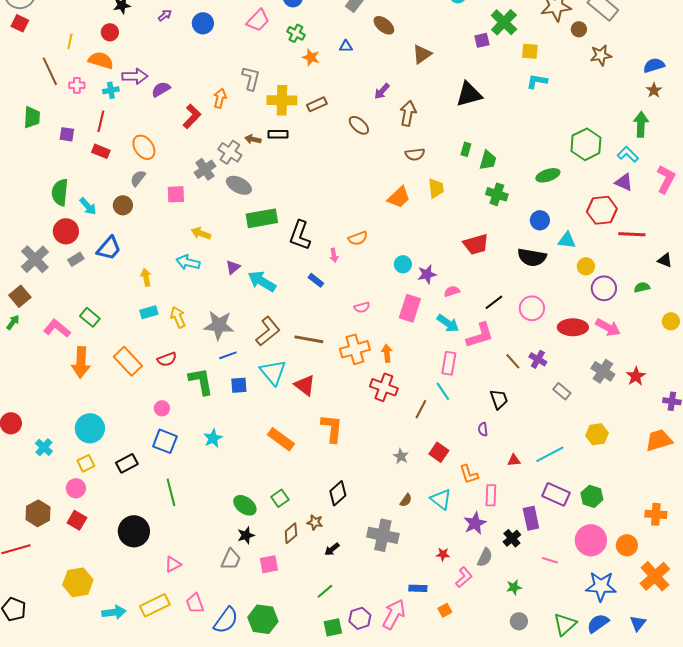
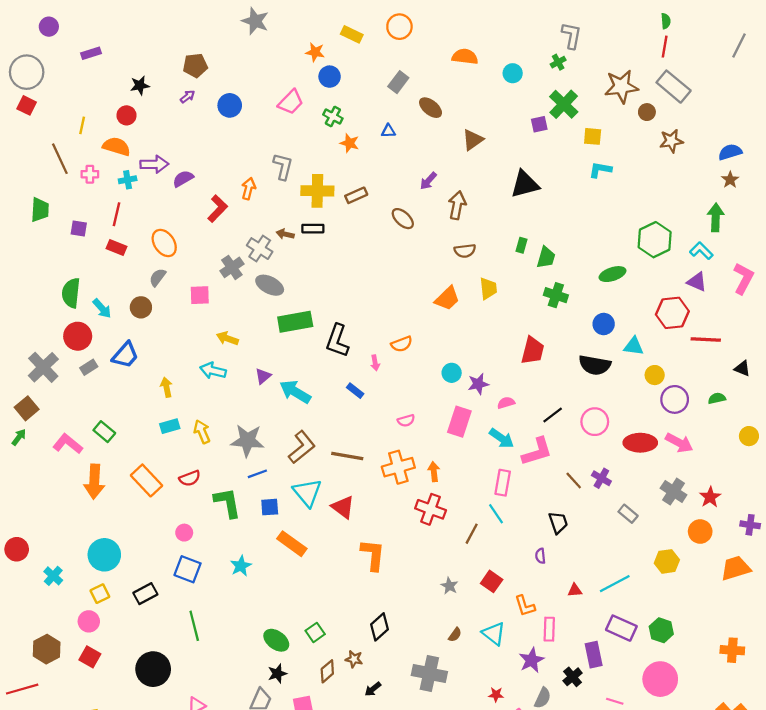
red trapezoid: (476, 244) -> (533, 351), turned -60
orange rectangle: (281, 439) -> (292, 544), moved
orange circle: (627, 545) -> (700, 531), moved

